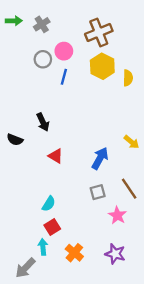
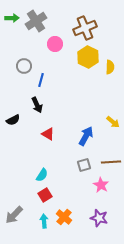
gray cross: (42, 24) -> (36, 21), size x1.5
gray circle: (43, 59) -> (24, 66), moved
blue line: (64, 77) -> (41, 80), moved
black semicircle: (15, 140) -> (13, 120), turned -48
brown line: (129, 189) -> (111, 162), turned -60
cyan arrow: (43, 247) -> (44, 221), moved
gray arrow: (25, 268) -> (14, 215), moved

